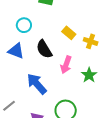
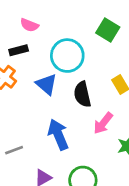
cyan circle: (24, 25) -> (67, 56), size x1.6

